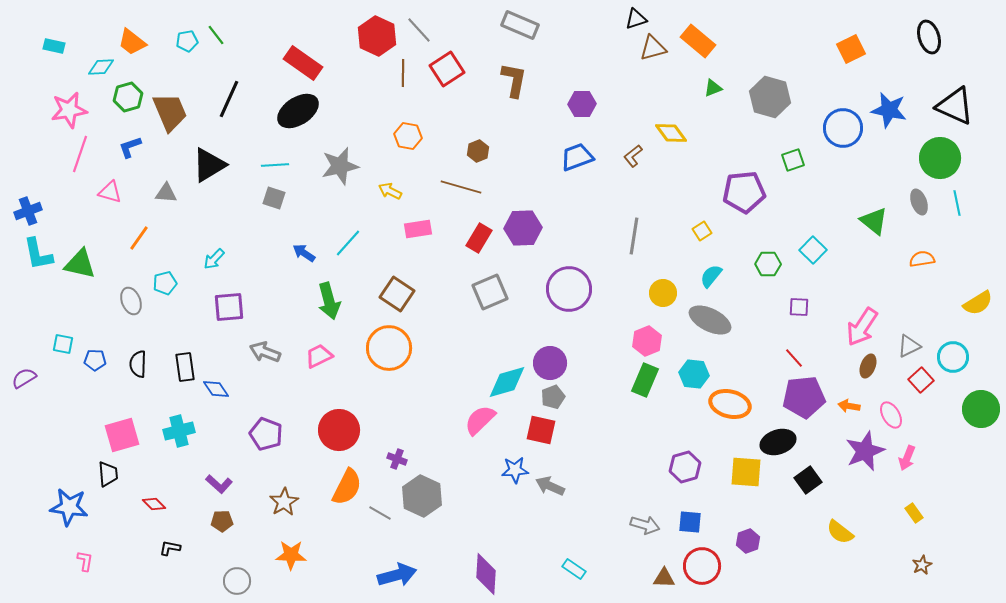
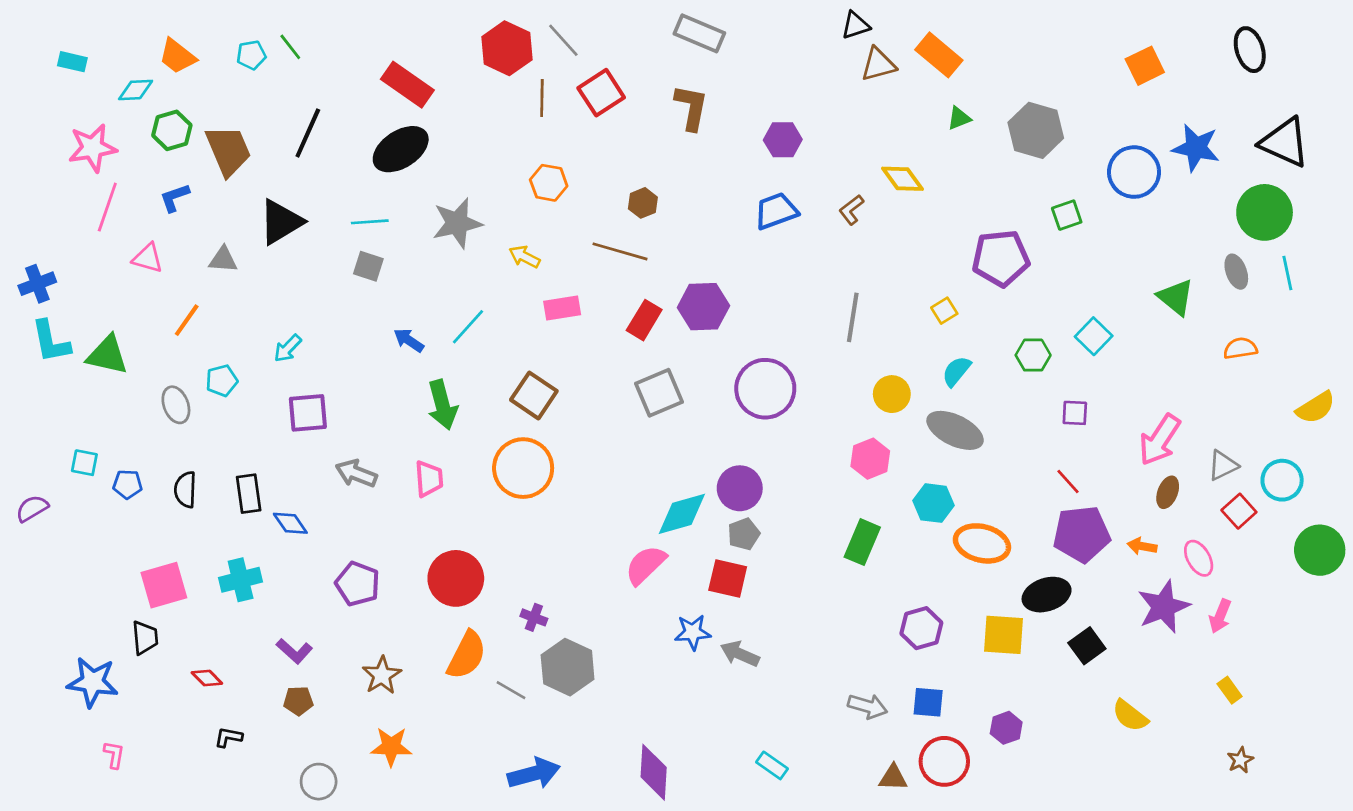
pink trapezoid: (319, 356) -> (429, 479), turned 112
green rectangle: (645, 380) -> (862, 542), moved

